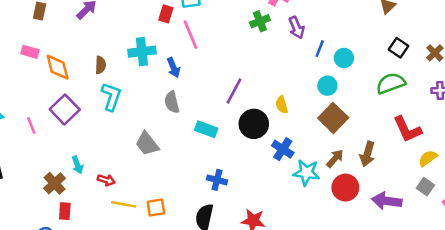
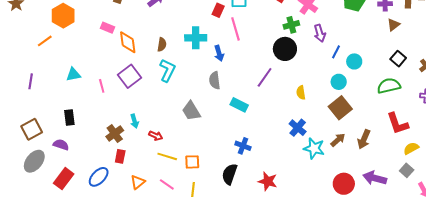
black circle: (254, 124) -> (285, 49), moved
red circle: (345, 188) -> (344, 184), moved

